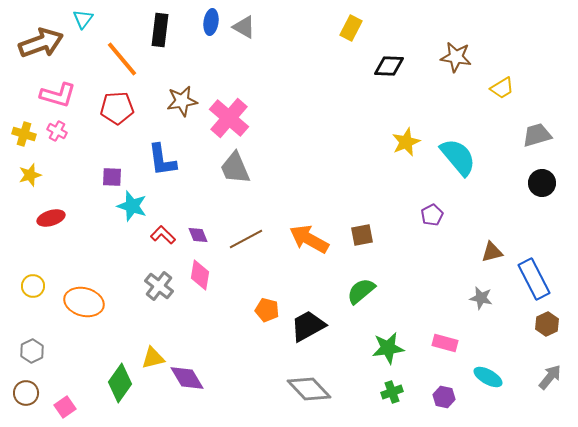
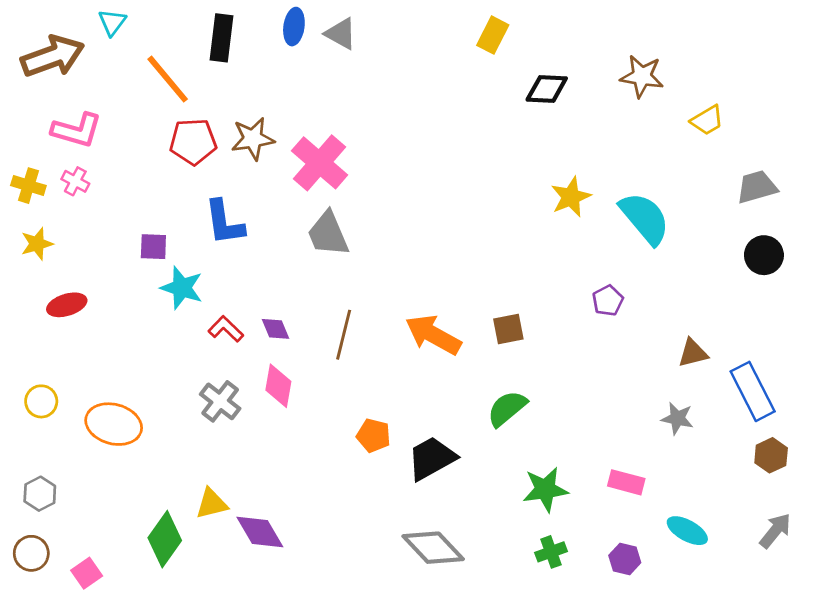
red pentagon: (117, 108) -> (193, 142), moved
brown line: (246, 239) -> (344, 335), turned -48

